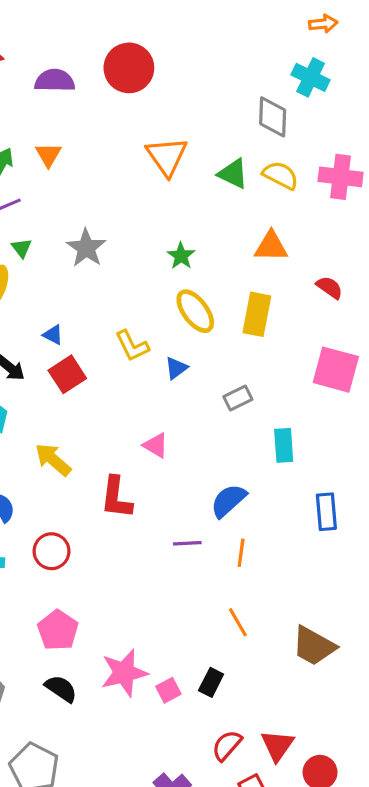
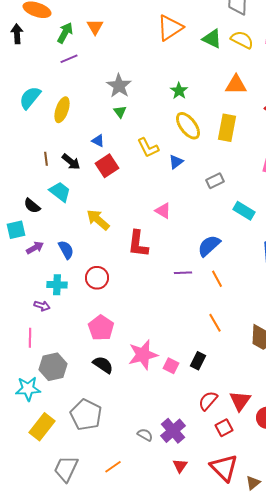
orange triangle: (167, 156) -> (170, 28), turned 32
green triangle: (22, 248) -> (120, 112), moved
cyan rectangle: (284, 445) -> (244, 211), turned -55
orange line: (241, 553) -> (217, 279), turned -36
pink square: (168, 690) -> (171, 366), turned -35

